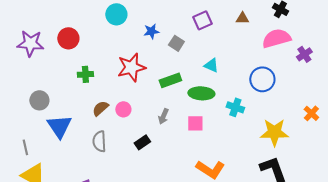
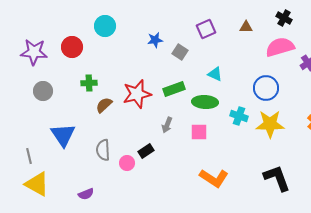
cyan circle: (116, 14) -> (105, 26), moved
red star: (131, 67) -> (137, 94), moved
gray circle: (39, 100) -> (43, 91), moved
brown semicircle: (100, 108) -> (104, 105), moved
pink circle: (123, 109) -> (127, 163), moved
yellow star: (274, 132) -> (270, 124), moved

